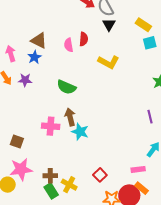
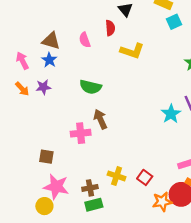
red semicircle: (84, 39) -> (110, 28), moved
cyan star: (80, 132) -> (171, 114), moved, turned 30
pink star: (21, 169) -> (56, 187), turned 30
yellow cross: (69, 185) -> (117, 176), moved
green rectangle: (51, 191) -> (94, 205), turned -63

